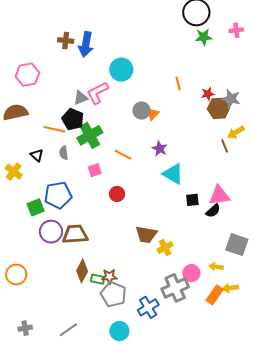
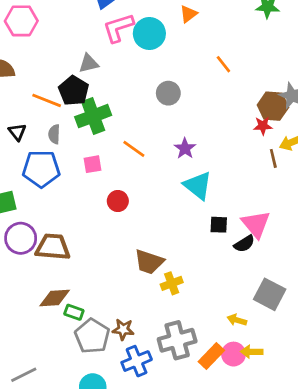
orange line: (178, 83) -> (223, 64), turned -32
pink L-shape: (98, 93) -> (118, 28), moved
red star: (208, 94) -> (263, 126), moved
orange triangle: (153, 114) -> (188, 14), moved
blue pentagon: (58, 195) -> (41, 169), moved
pink triangle: (219, 195) -> (256, 224), turned 50
brown diamond: (82, 271) -> (55, 298), turned 50
pink circle: (191, 273) -> (234, 354), moved
brown star: (109, 276) -> (123, 329), moved
orange rectangle: (215, 295) -> (211, 356), moved

